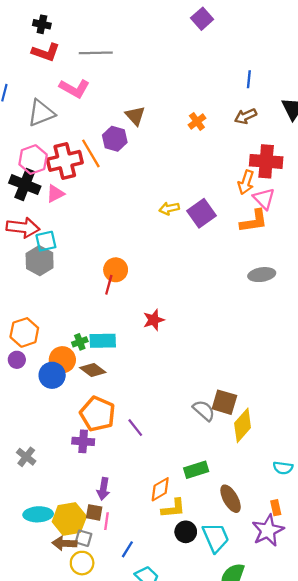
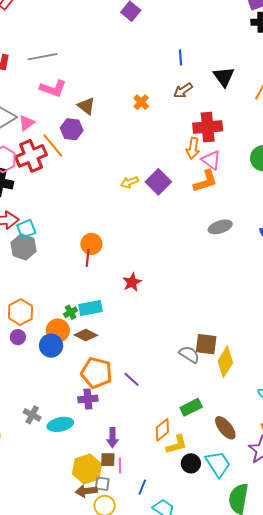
pink L-shape: (74, 88) -> (53, 88), moved
pink triangle: (55, 194) -> (27, 123), moved
gray cross: (26, 457) -> (32, 415), moved
cyan ellipse: (38, 514) -> (60, 424), moved

